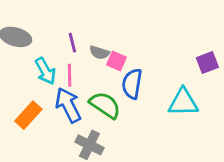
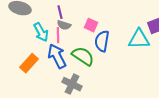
gray semicircle: (99, 53) -> (64, 25), moved
cyan triangle: (183, 102) -> (139, 39), moved

